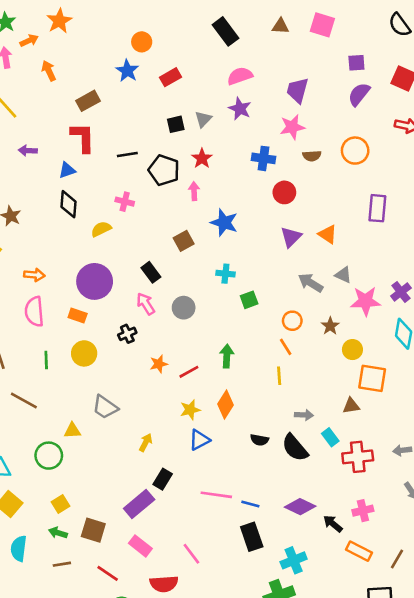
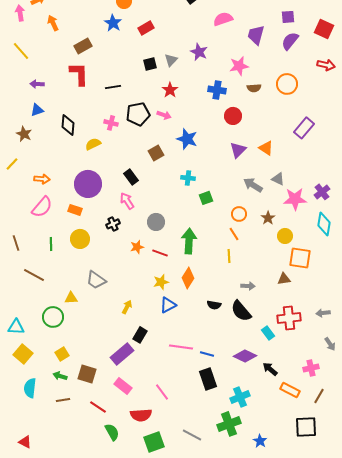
pink semicircle: (240, 76) -> (223, 19), moved
purple trapezoid: (297, 90) -> (256, 35), moved
blue triangle: (67, 170) -> (37, 110), moved
black pentagon: (164, 170) -> (138, 114), moved, turned -30
pink arrow: (194, 191) -> (164, 115), turned 112
purple rectangle: (377, 208) -> (304, 128), turned 35
gray circle: (184, 308) -> (156, 222), moved
pink semicircle: (34, 312) -> (42, 207), turned -135
green arrow: (227, 356) -> (189, 241), size x1.4
red line: (189, 372) -> (160, 253), turned 49
cyan rectangle: (330, 437) -> (268, 333), moved
pink cross: (363, 511) -> (311, 368), moved

